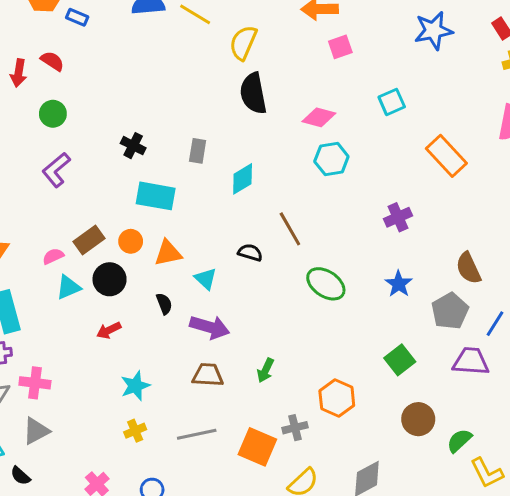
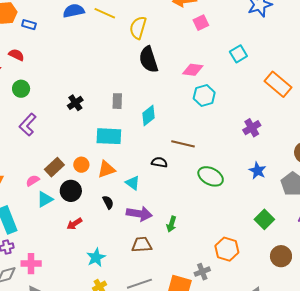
black cross: (133, 146) -> (75, 103), turned 35
cyan rectangle: (156, 196) -> (109, 136), moved
brown line: (290, 229) -> (183, 144), turned -40
green arrow: (265, 370) -> (171, 224), moved

